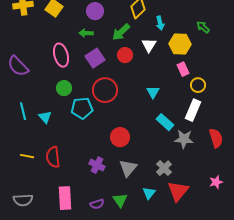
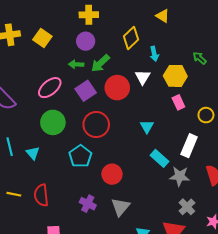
green arrow: (121, 32) -> (100, 63), moved
pink ellipse: (61, 55) -> (50, 88), turned 65
red circle: (125, 55) -> (117, 88), size x1.5
yellow circle: (198, 85) -> (206, 115), moved
green circle: (64, 88) -> (53, 122), size x1.5
cyan pentagon: (82, 108) -> (80, 156), moved, turned -30
gray cross: (164, 168) -> (187, 207), moved

